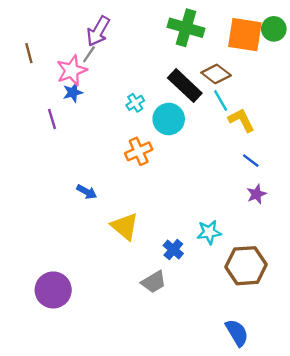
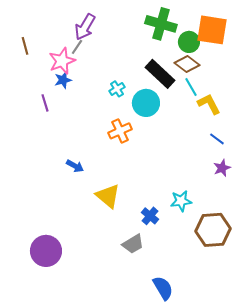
green circle: (274, 29) -> (189, 42), moved
blue semicircle: (237, 333) -> (163, 288), moved

